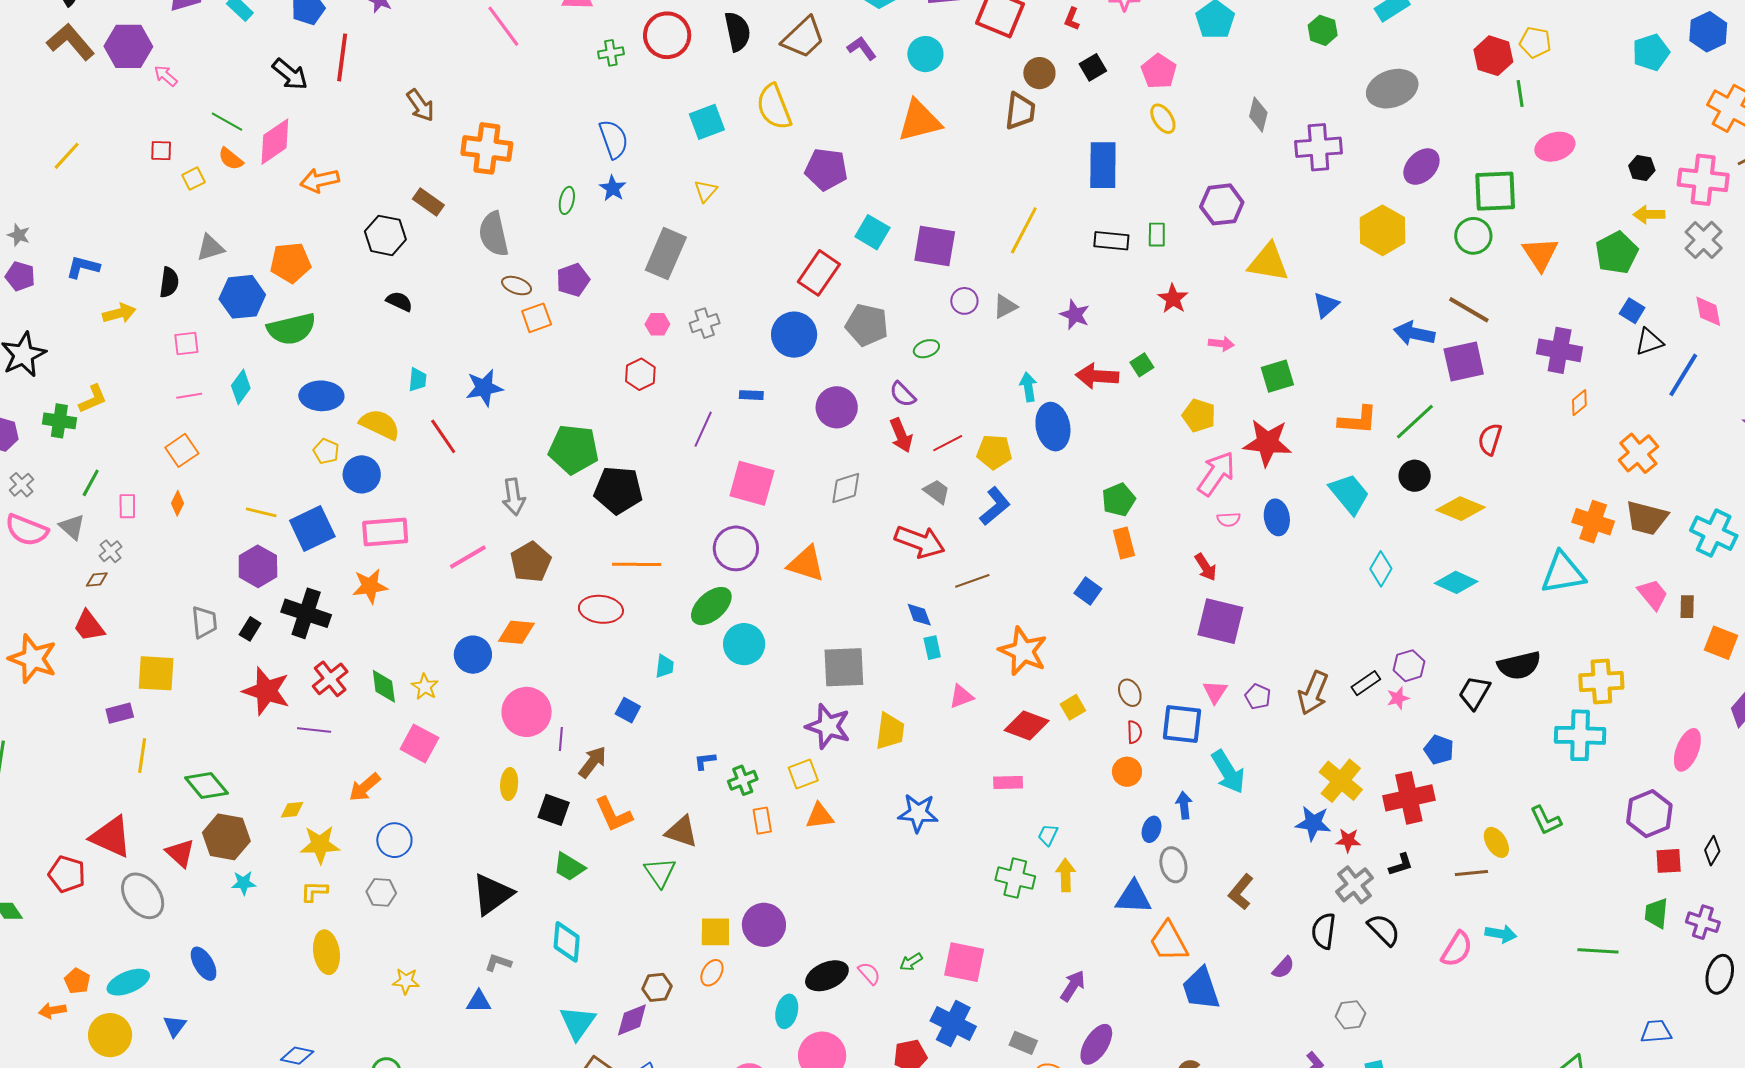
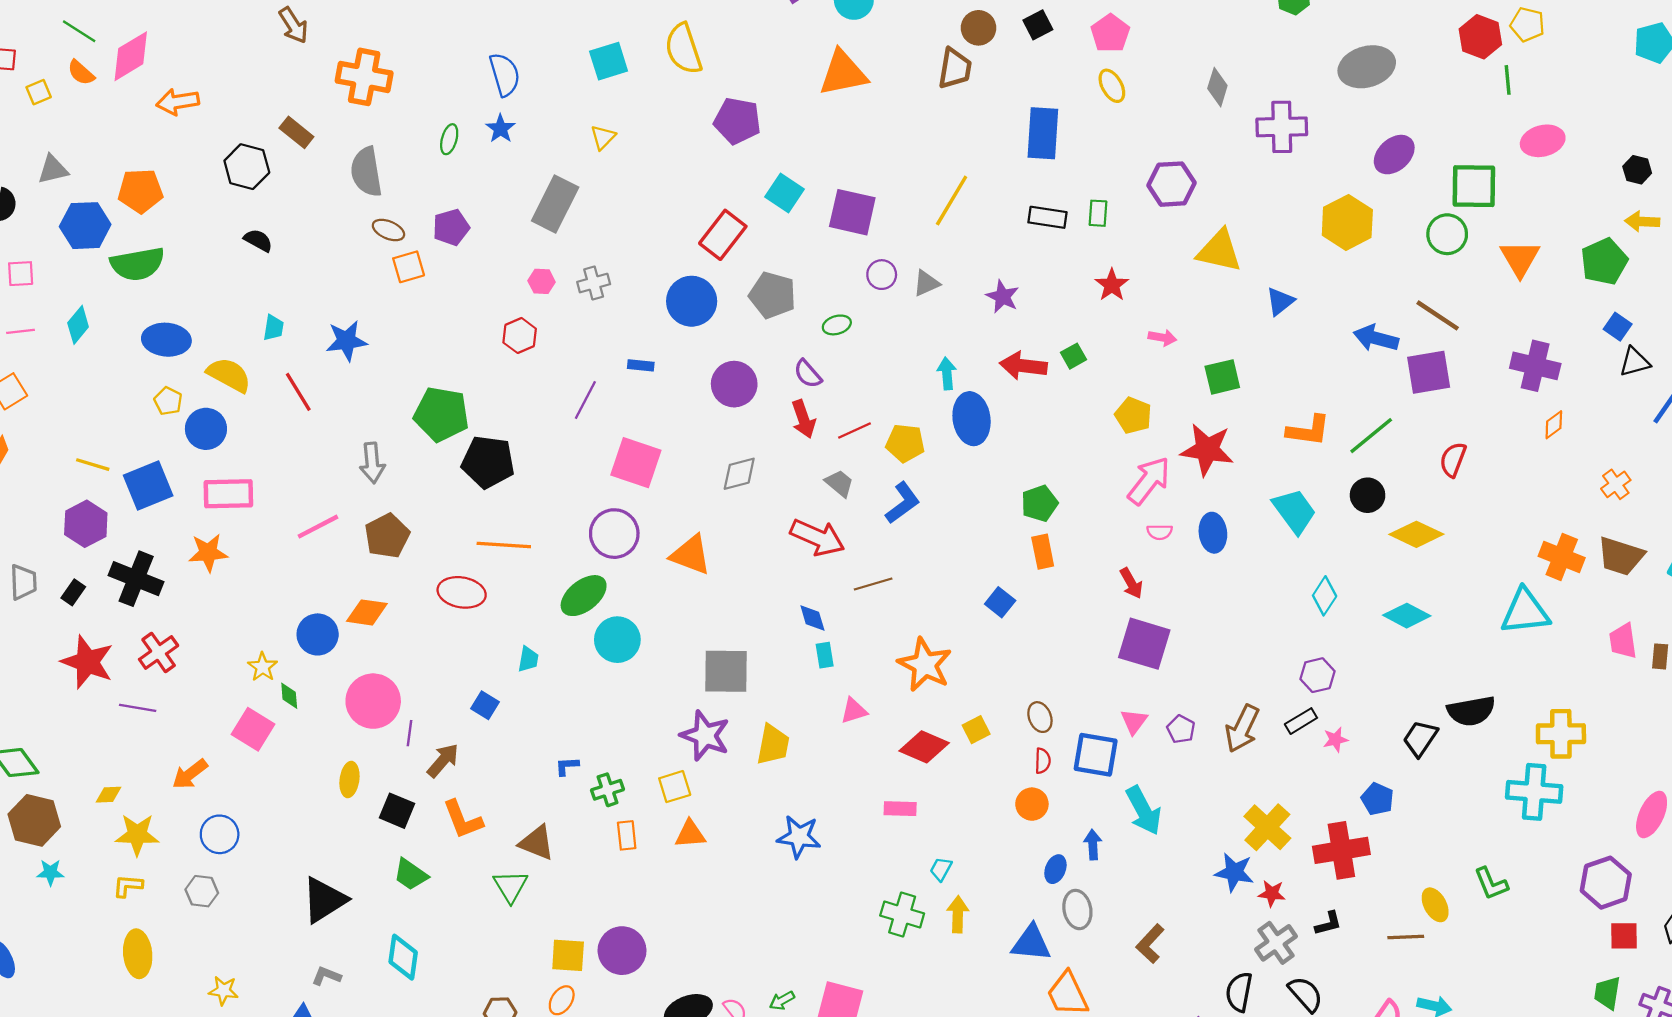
orange cross: (1638, 453) -> (1616, 484), size x0.7
pink trapezoid: (1653, 594) -> (1623, 641), turned -152
purple hexagon: (1409, 666) -> (1317, 675), moved
green diamond: (384, 686) -> (289, 696), moved, size x0.7

